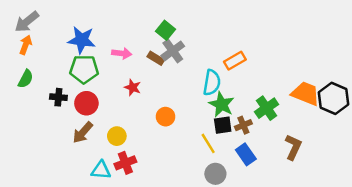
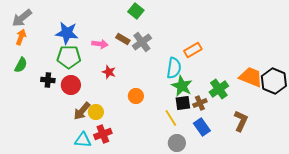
green square: (166, 30) -> (136, 11), moved
brown rectangle: (156, 58) -> (123, 39), moved
brown arrow: (83, 132) -> (82, 111), moved

